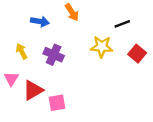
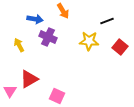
purple cross: (54, 55) -> (48, 37), moved
pink triangle: (11, 79) -> (10, 91), moved
pink square: (57, 103) -> (57, 96), moved, turned 35

